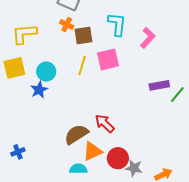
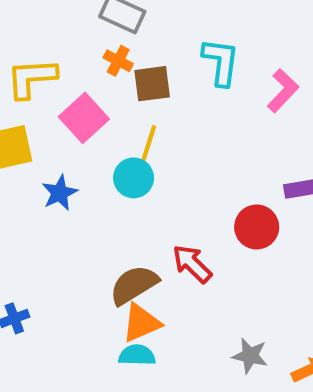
pink square: (108, 59) -> (84, 118), moved, turned -30
cyan circle: (46, 72) -> (134, 178), moved
orange triangle: (92, 151) -> (141, 323), moved
red circle: (118, 158) -> (257, 227), moved

